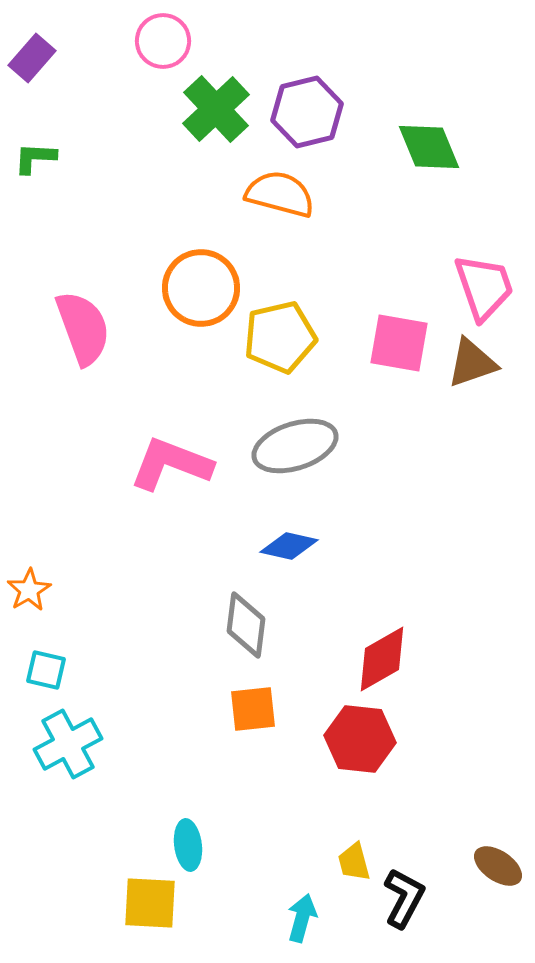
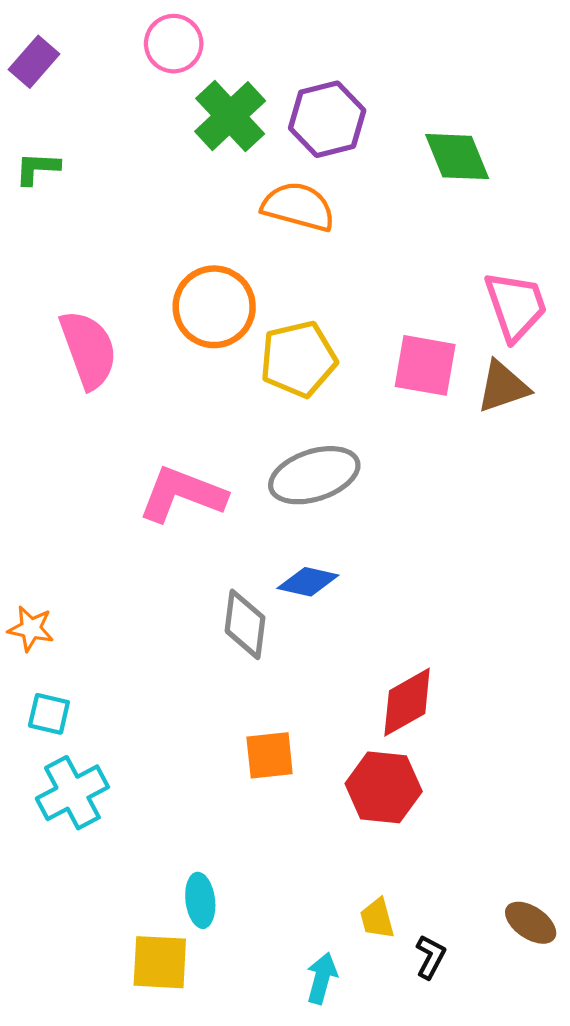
orange star: (29, 590) -> (31, 629), turned -30
gray diamond: (246, 625) -> (245, 624), moved
black L-shape: (404, 898) -> (430, 957), size x0.7

